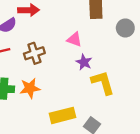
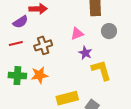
gray circle: (125, 28) -> (109, 31), moved
pink triangle: (74, 39) -> (77, 34), turned -40

